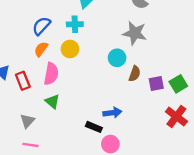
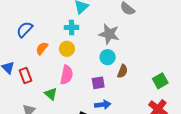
blue semicircle: (41, 26) -> (25, 29), moved
gray star: (135, 33) -> (109, 34), moved
pink semicircle: (51, 74) -> (67, 75), moved
purple square: (156, 83) -> (98, 83), moved

